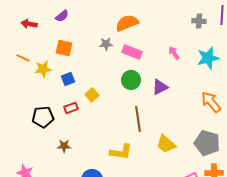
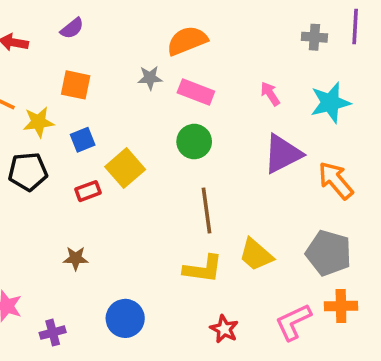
purple triangle: (160, 87) -> (283, 154), moved, size x1.4
yellow square: (92, 95) -> (125, 168), size x1.5
black pentagon: (43, 117) -> (28, 172), moved
yellow L-shape: (121, 152) -> (203, 269), moved

